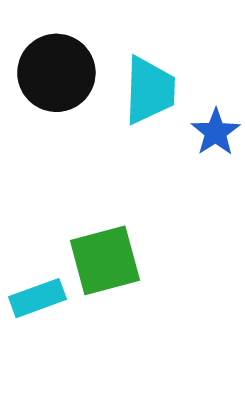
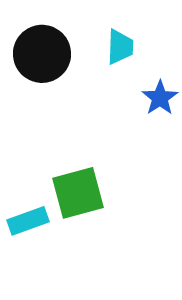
cyan trapezoid: (149, 90) -> (120, 47), moved, size x0.7

